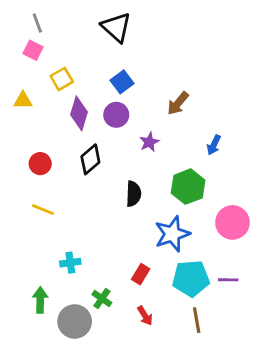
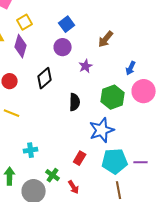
purple diamond: (79, 113) -> (21, 46), moved
pink circle: (232, 222) -> (144, 91), moved
red arrow: (145, 316) -> (74, 187), moved

